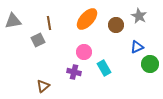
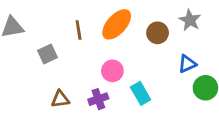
brown line: (49, 23) -> (79, 30), moved
purple cross: (74, 72) -> (98, 99), turned -32
brown triangle: (43, 86) -> (60, 99), moved, turned 32

